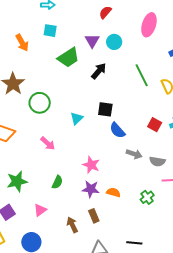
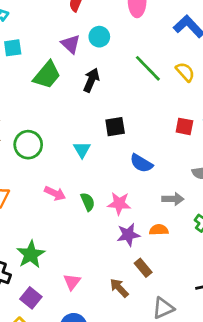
blue semicircle: (117, 130) -> (141, 163), moved
gray arrow: (134, 154) -> (173, 199), moved
green semicircle: (57, 182) -> (88, 202), moved, turned -32

